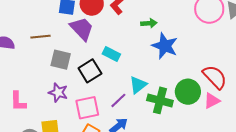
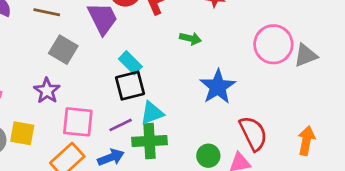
blue star: (165, 46) -> (218, 87), moved
black square: (90, 71) -> (130, 86), moved
green circle: (188, 92) -> (208, 156), moved, size x0.7
green cross: (160, 100) -> (150, 141), moved, turned -35

